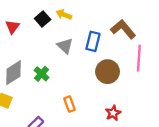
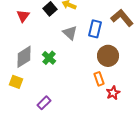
orange rectangle: (69, 104) -> (99, 79), moved

